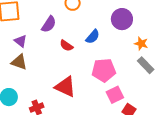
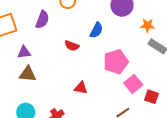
purple semicircle: (49, 24) -> (42, 20), moved
purple triangle: (21, 41) -> (24, 52), turned -32
red triangle: (65, 87) -> (81, 88), size x0.6

